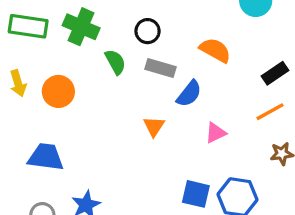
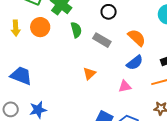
black circle: (148, 31) -> (109, 12), moved
orange circle: (58, 91) -> (40, 27), moved
blue semicircle: (189, 94) -> (135, 63), moved

